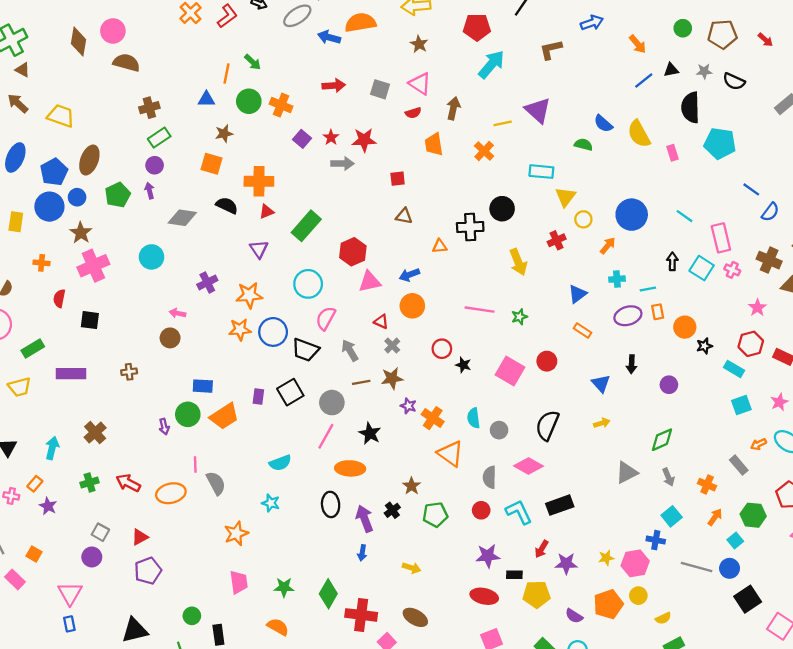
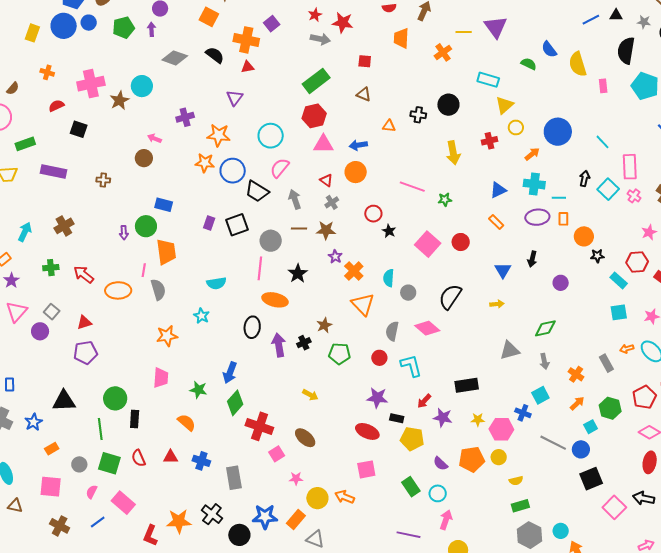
purple square: (302, 139) -> (272, 24), moved
green rectangle: (306, 226) -> (316, 81), moved
black cross: (470, 227) -> (418, 115), size x0.7
brown star: (81, 233) -> (119, 100), moved
cyan cross: (617, 279) -> (534, 184), size x1.5
red semicircle: (59, 298) -> (56, 106), turned 42
orange trapezoid: (224, 416) -> (166, 252), moved, turned -76
pink line: (326, 436) -> (260, 268), turned -35
black rectangle: (560, 505) -> (467, 385), moved
blue arrow: (362, 553) -> (230, 373), moved, size x1.5
pink triangle: (70, 593) -> (17, 312), moved
green circle: (192, 616) -> (115, 398), size x1.5

